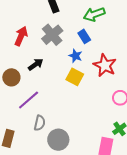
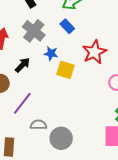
blue star: (76, 56) -> (51, 53), moved
red star: (105, 65) -> (94, 52), turned 30
gray semicircle: (40, 123) -> (38, 125), turned -91

